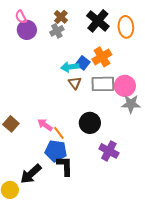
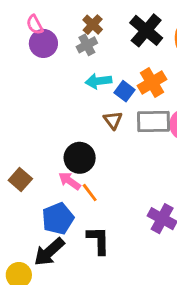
cyan arrow: (70, 67) -> (98, 81), moved
black circle: (90, 123) -> (80, 158), moved
blue pentagon: (56, 151) -> (58, 219), moved, turned -30

